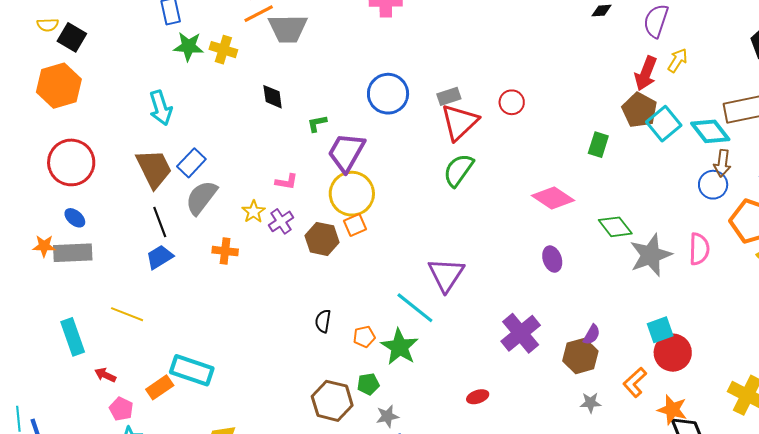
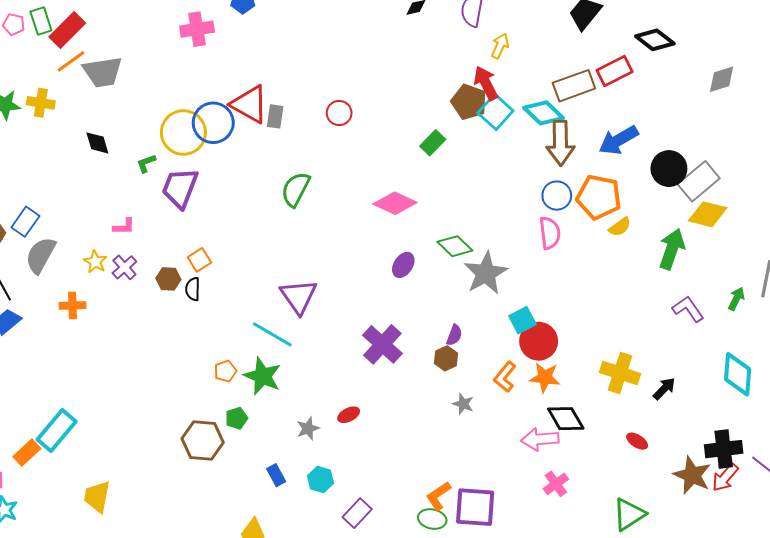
red arrow: (646, 73) -> (486, 83), moved, turned 140
gray rectangle: (449, 96) -> (275, 116), turned -55
red triangle: (459, 122) -> (249, 104), moved, turned -39
green rectangle: (598, 145) -> (433, 143), turned 35
brown arrow: (722, 163) -> (560, 143), size x1.6
blue circle: (713, 185) -> (557, 196), moved
yellow circle: (352, 194) -> (183, 132), moved
green diamond: (615, 227) -> (455, 246), moved
brown hexagon: (322, 239) -> (168, 279), size x0.7
gray star: (651, 255) -> (486, 273), moved
purple ellipse: (552, 259) -> (403, 265), turned 60
black semicircle: (323, 321) -> (193, 289), moved
brown hexagon: (580, 356) -> (446, 358), size x0.7
cyan rectangle: (192, 370) -> (57, 431), turned -60
gray star: (591, 403) -> (463, 404), turned 30
orange star: (672, 410) -> (545, 377), moved
gray star: (387, 416) -> (308, 428), moved

